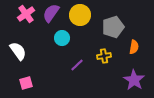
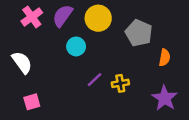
gray pentagon: (113, 27) -> (139, 33), turned -30
yellow cross: (104, 56) -> (120, 83), moved

